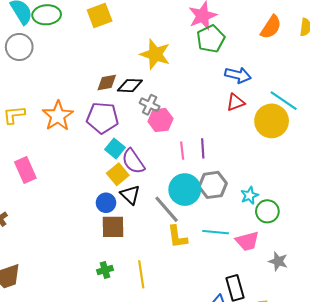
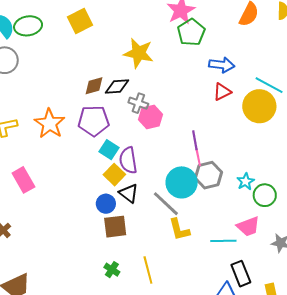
pink line: (182, 151) -> (198, 157), moved
purple semicircle: (133, 161) -> (128, 160), turned 32
cyan line: (216, 232) -> (223, 241), moved
green cross: (105, 270) -> (112, 270), turned -35

